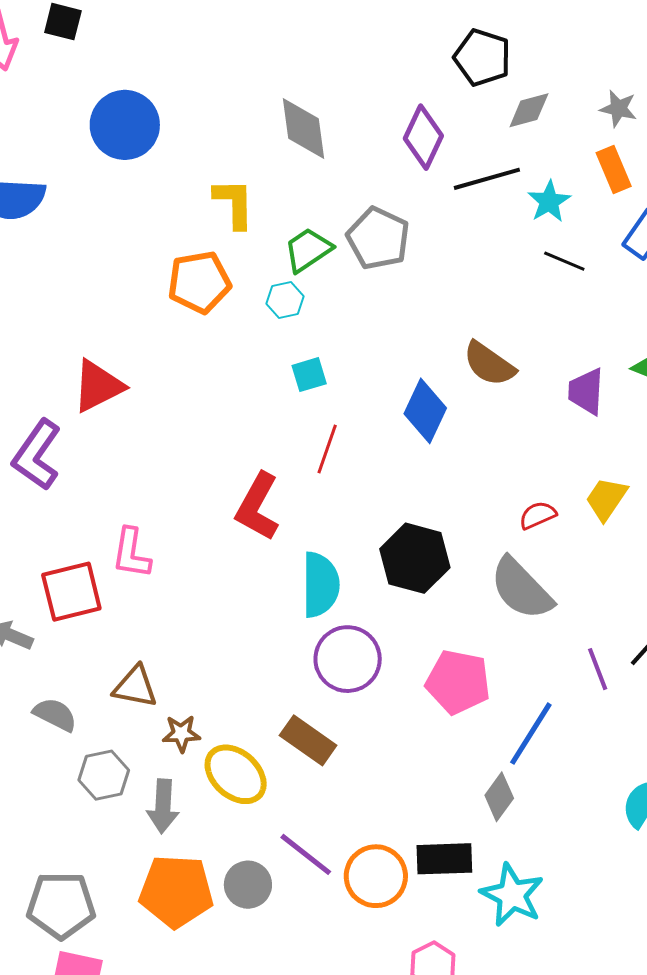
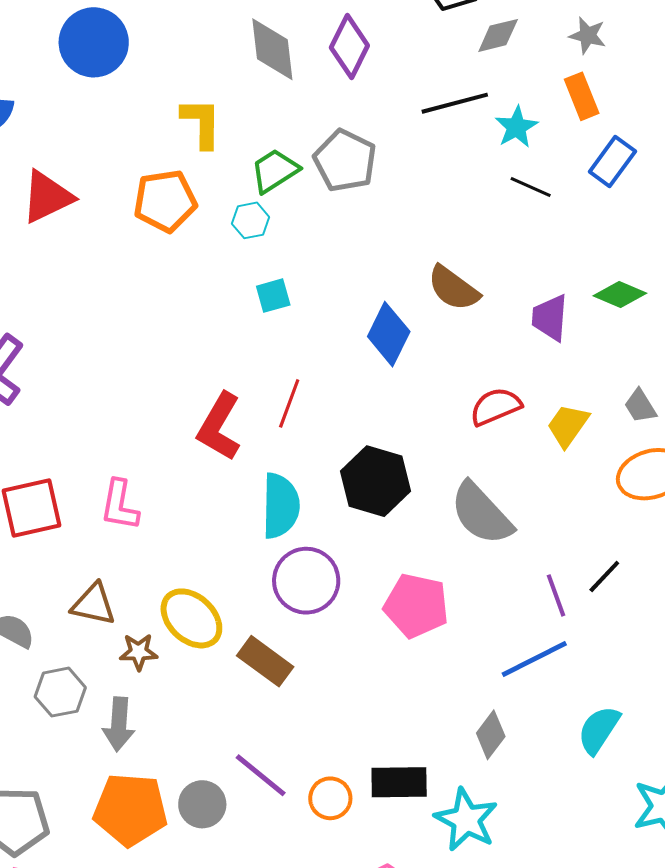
purple diamond: (423, 137) -> (349, 47), moved
red triangle: (98, 386) -> (47, 197), moved
red line: (327, 449) -> (289, 403), moved
red semicircle: (538, 515) -> (496, 407), moved, size x1.4
pink L-shape: (131, 553) -> (120, 505), moved
blue line: (531, 734) -> (534, 659), moved, turned 30
yellow ellipse: (236, 774) -> (191, 618), moved
gray diamond: (499, 797) -> (491, 735), moved
orange circle: (376, 876) -> (330, 798), size x0.7

